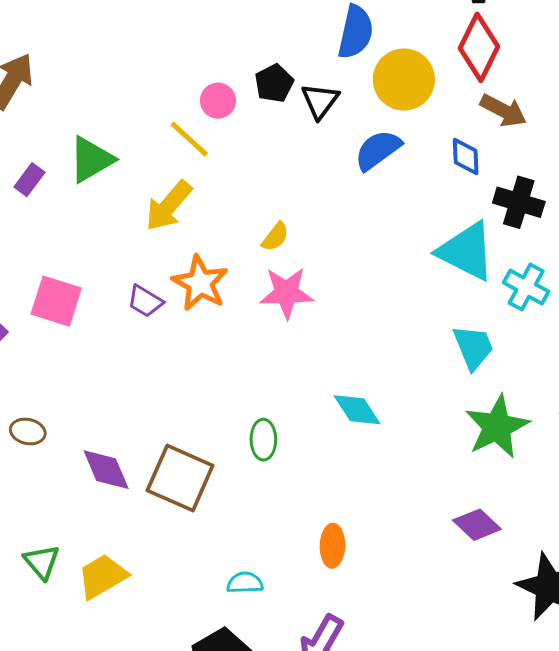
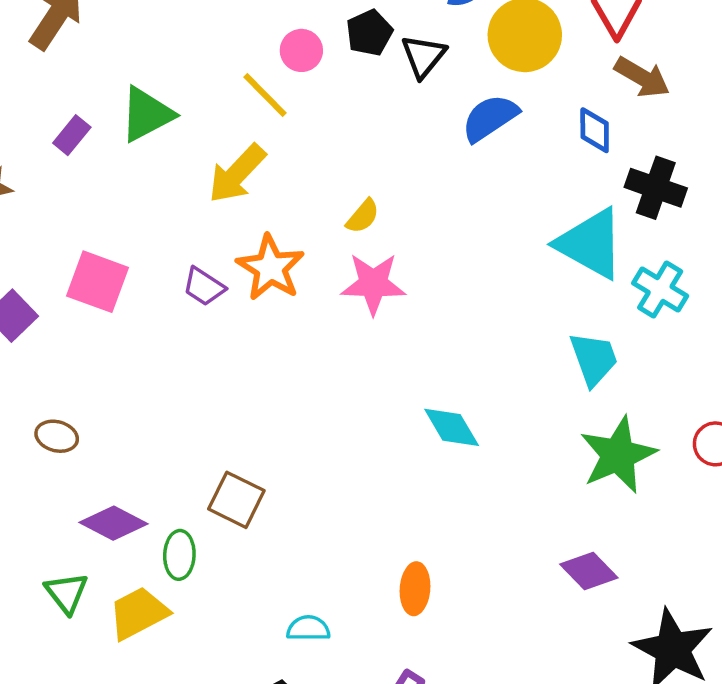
green ellipse: (263, 440) -> (179, 555), moved
purple diamond: (106, 470) -> (114, 523), moved, turned -42
brown square: (180, 478) -> (236, 500), size x0.7

